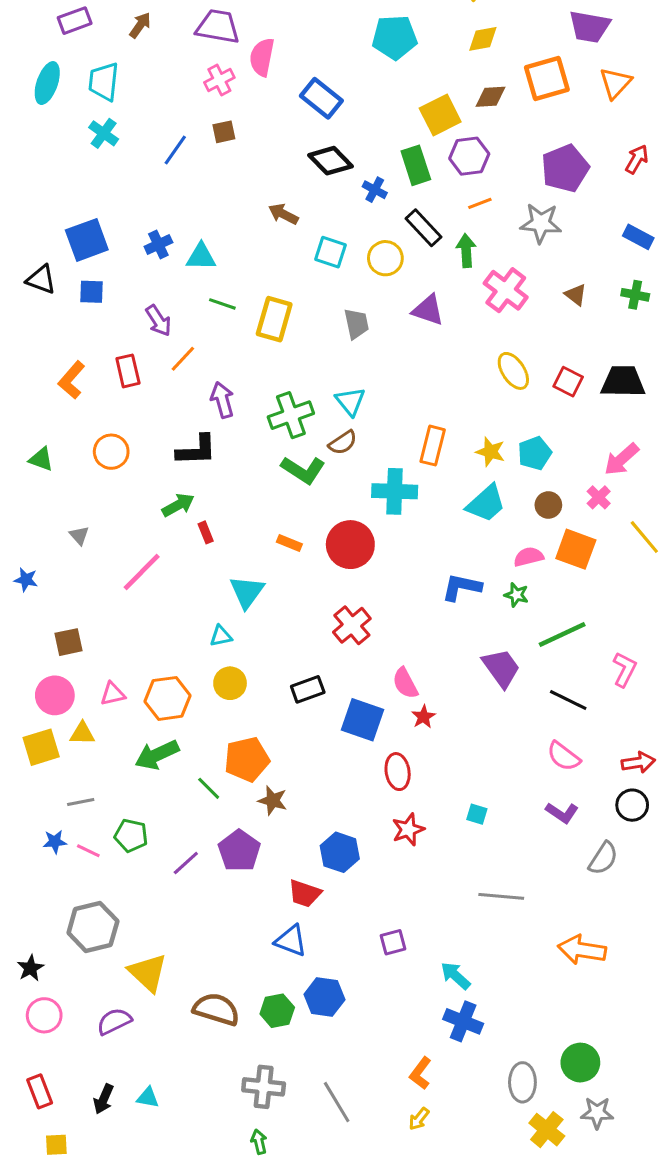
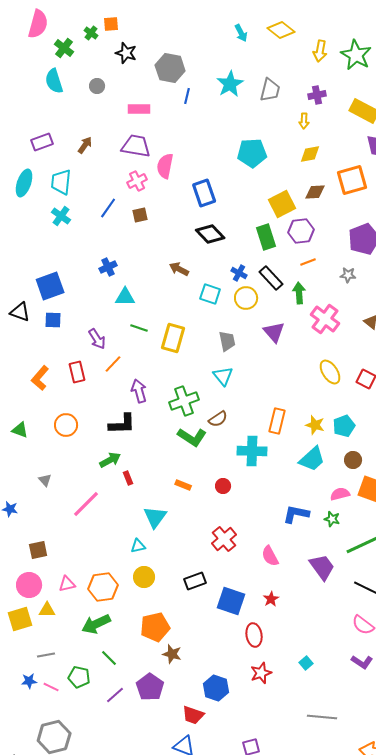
blue rectangle: (321, 98) -> (204, 193), turned 32
blue line: (175, 150) -> (108, 208), moved
blue cross: (375, 190) -> (239, 273), moved
gray star: (541, 223) -> (348, 275), size x0.6
blue cross: (158, 244) -> (108, 267), moved
purple triangle: (428, 310) -> (274, 332), turned 30
cyan triangle: (350, 401) -> (223, 376), moved
red circle: (350, 545) -> (223, 486), size x0.5
pink semicircle: (405, 683) -> (270, 556), moved
green line: (209, 788) -> (109, 658), moved
cyan square: (477, 814) -> (306, 663), turned 32

